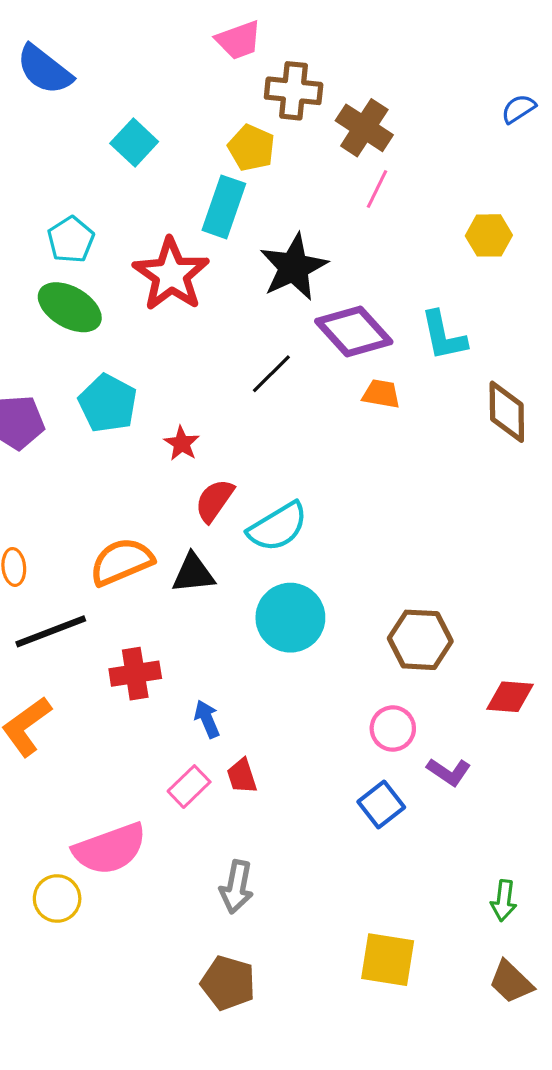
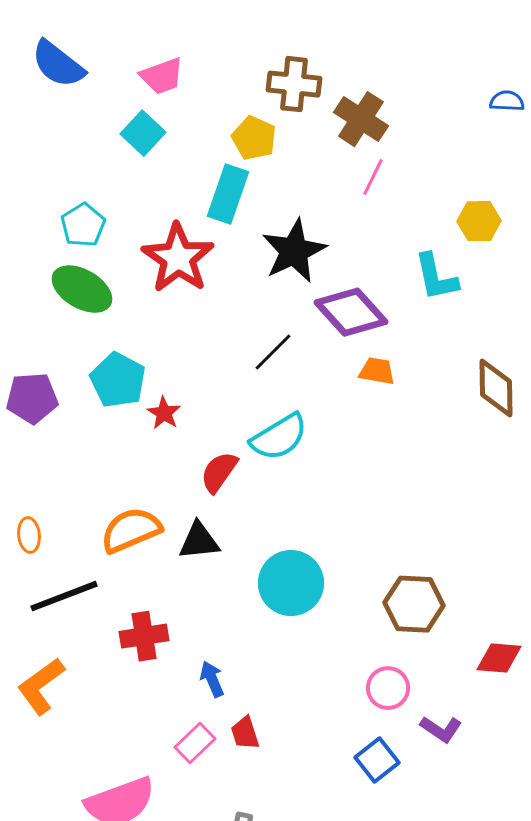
pink trapezoid: (239, 40) -> (162, 76), moved
blue semicircle: (518, 109) -> (507, 101), turned 36
cyan L-shape: (443, 336) -> (436, 277), moved
red star: (182, 443) -> (164, 413), moved
cyan semicircle: (278, 527) -> (279, 437), moved

